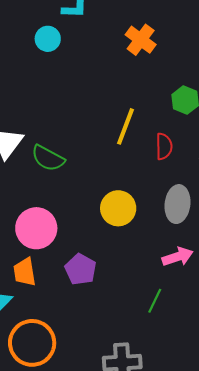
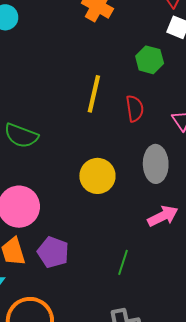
purple pentagon: (81, 269) -> (53, 252), moved
green line: (155, 301) -> (123, 262), moved

